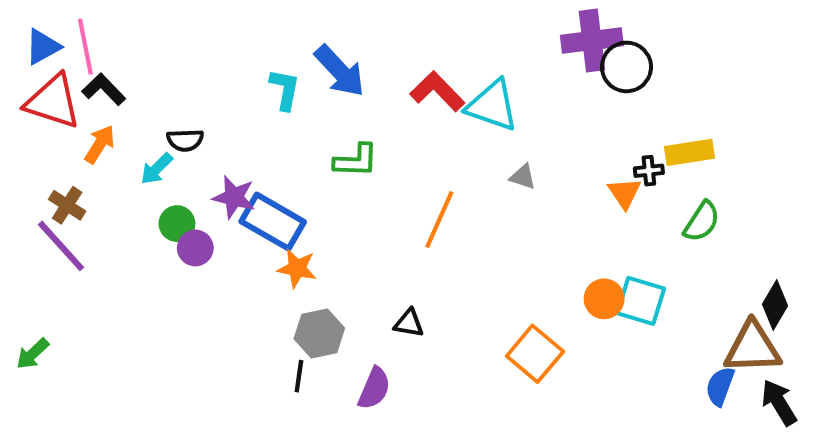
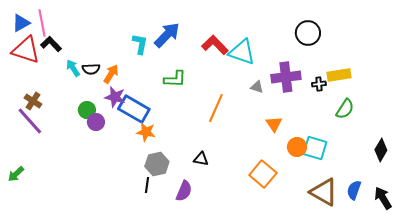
purple cross: (592, 41) -> (286, 77), moved
blue arrow: (340, 71) -> (167, 35), turned -92
orange arrow: (100, 144) -> (111, 74), moved
cyan arrow: (157, 169) -> (73, 68), moved, turned 102
orange triangle: (624, 193) -> (274, 124), moved
brown triangle: (753, 348) -> (324, 192), moved, turned 32

